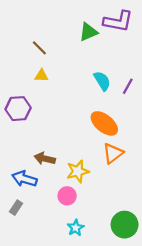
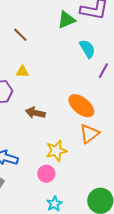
yellow triangle: (42, 76) -> (22, 72), moved
cyan semicircle: (102, 81) -> (87, 49), moved
brown arrow: (45, 159) -> (35, 113), moved

